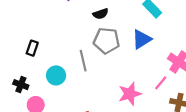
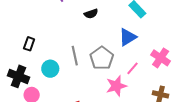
gray pentagon: (107, 41) -> (102, 58), moved, turned 30
pink line: (161, 83) -> (132, 68), moved
black cross: (21, 85) -> (19, 76), size x1.5

